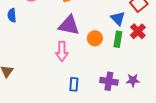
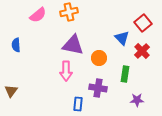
blue semicircle: (12, 15) -> (16, 45), moved
green rectangle: (118, 39) -> (125, 74), moved
purple cross: (109, 81) -> (98, 88), moved

